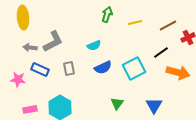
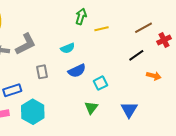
yellow line: (135, 22) -> (101, 29), moved
cyan square: (134, 68) -> (100, 83), moved, size x0.6
blue rectangle: (40, 69) -> (12, 90), moved, turned -42
orange arrow: (178, 72) -> (154, 76), size x0.6

